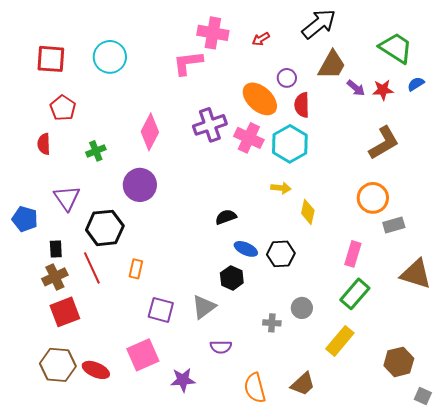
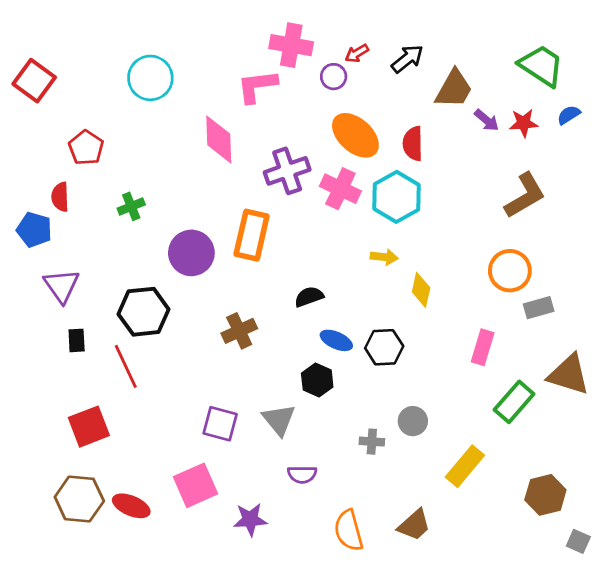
black arrow: (319, 24) -> (407, 59), moved, size x0.7
red square: (51, 59) -> (34, 81), moved, turned 32
purple circle: (287, 78) -> (334, 77), moved
pink diamond: (150, 132) -> (219, 139), moved, turned -30
purple triangle: (67, 198) -> (62, 286), moved
blue pentagon: (25, 219) -> (34, 230), moved
orange rectangle: (136, 269) -> (252, 235), moved, size x1.8
brown cross: (55, 277) -> (239, 331), moved
green rectangle: (355, 294) -> (514, 402), moved
gray triangle: (204, 307) -> (279, 420), turned -32

